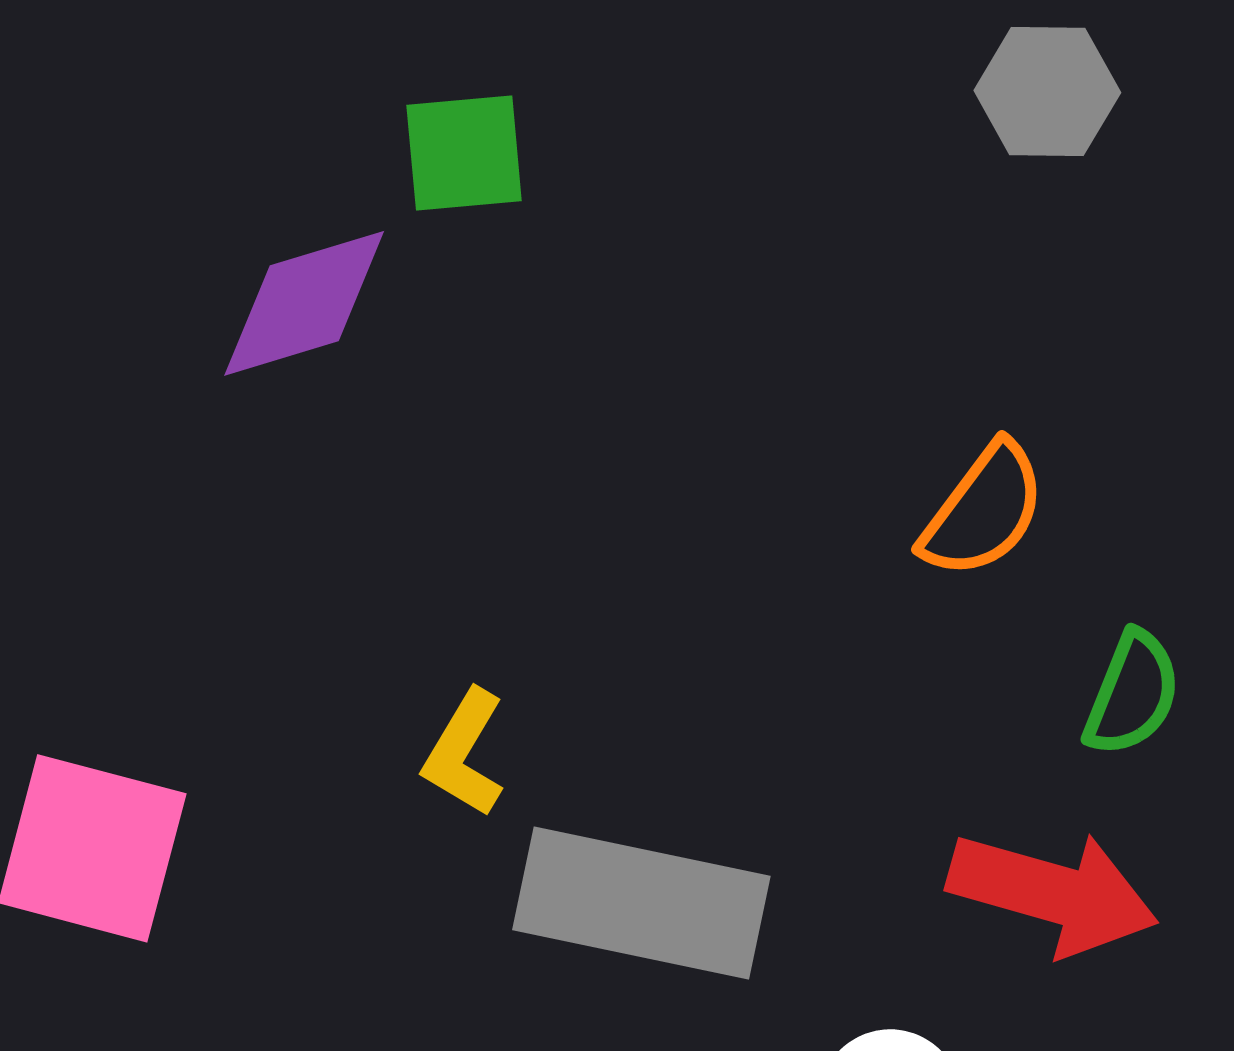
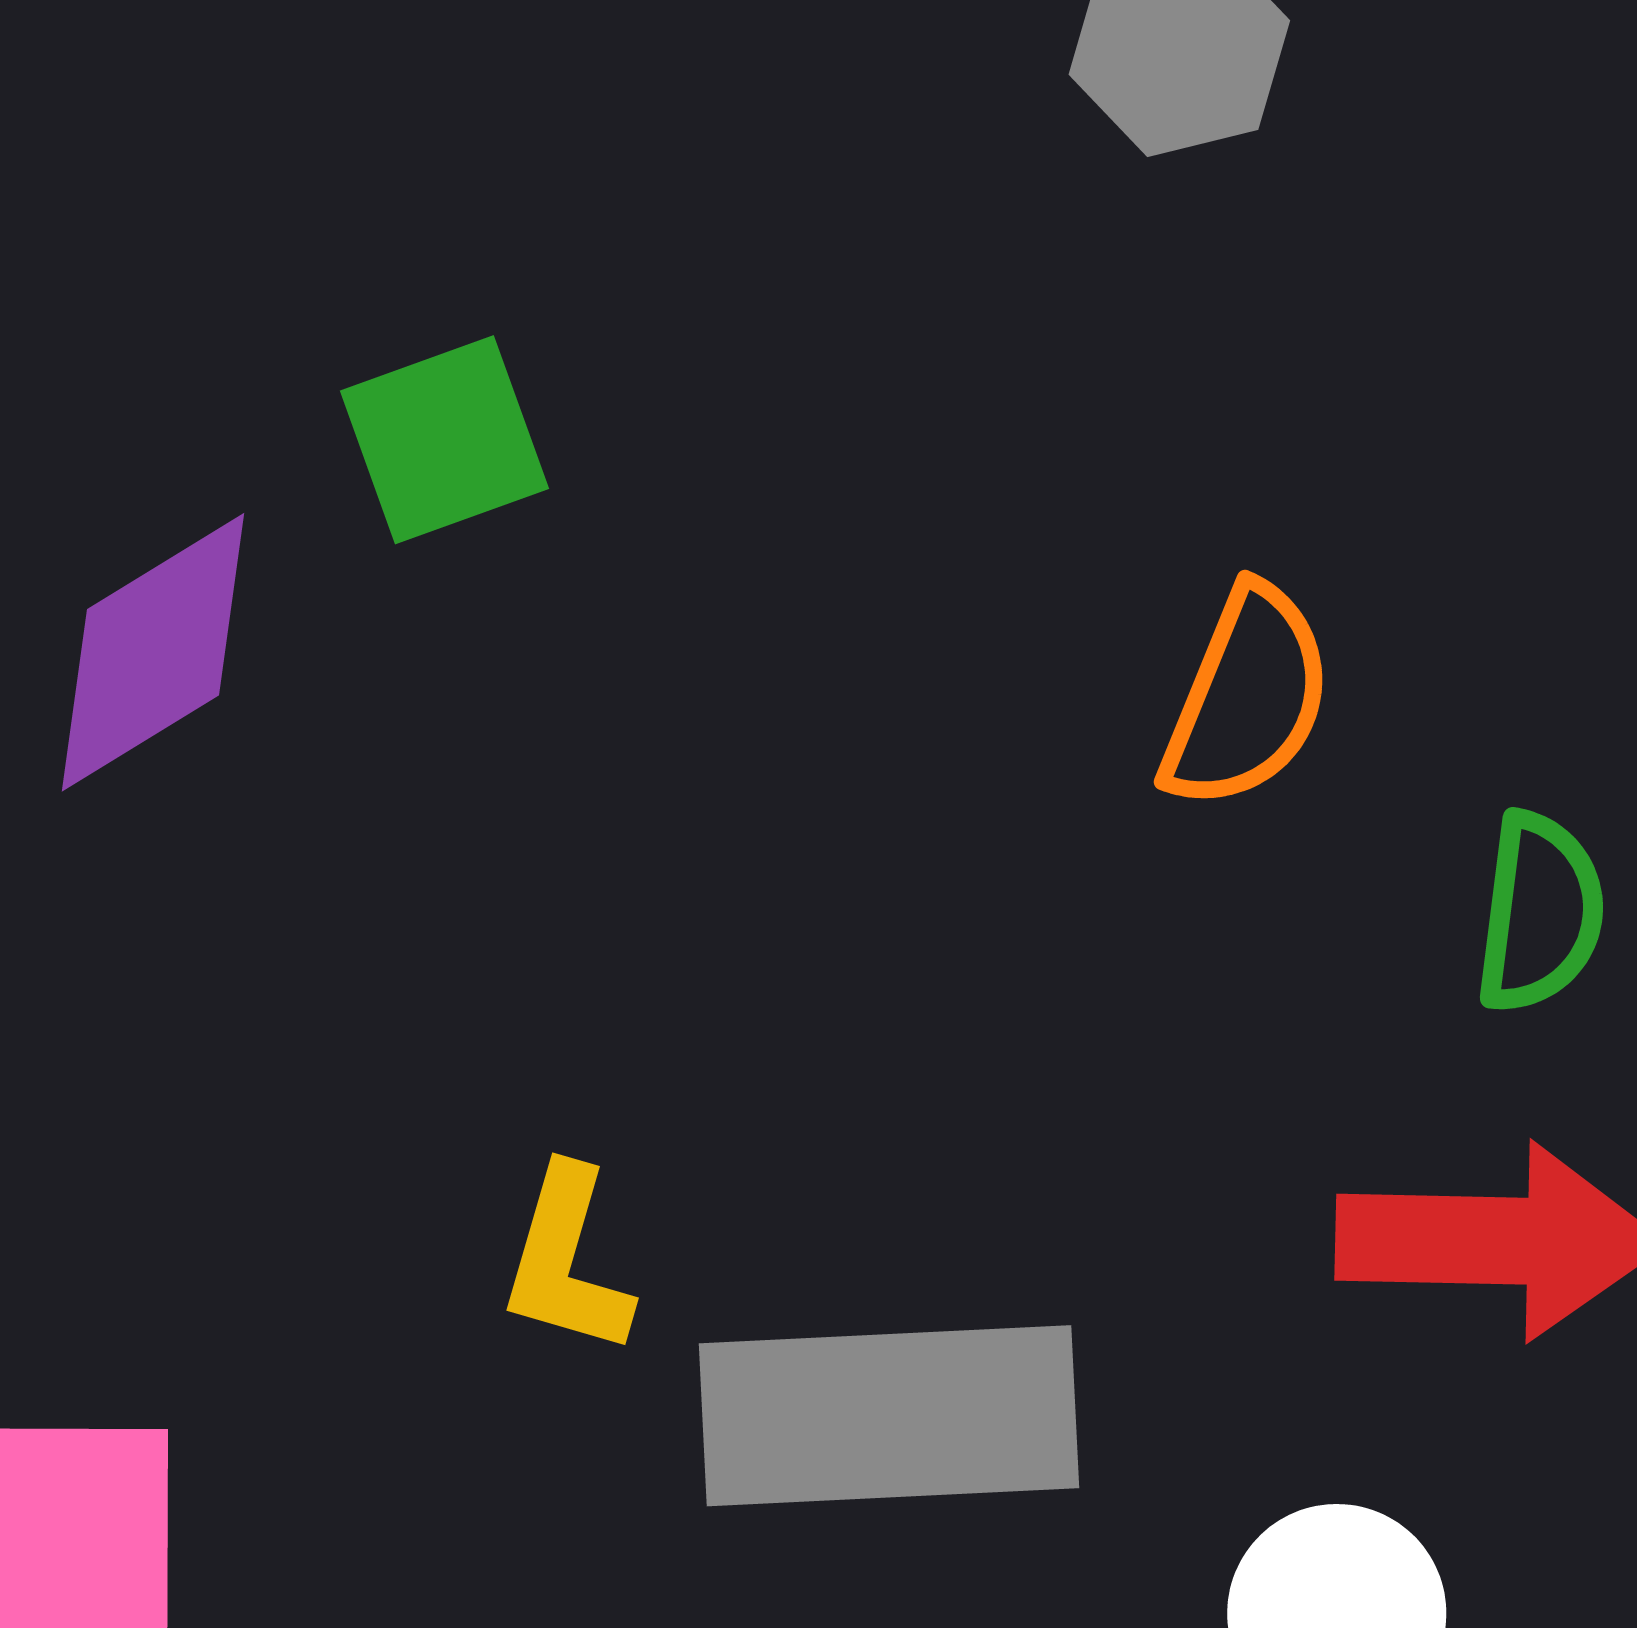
green square: (464, 153) -> (444, 440), moved

